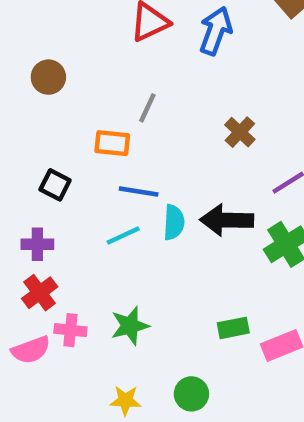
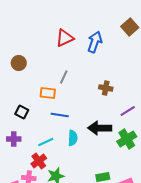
brown cross: (240, 132) -> (106, 88), turned -32
cyan semicircle: (174, 222) -> (73, 138), moved
cyan line: (123, 235) -> (46, 142), moved
red cross: (40, 293) -> (39, 161), moved

